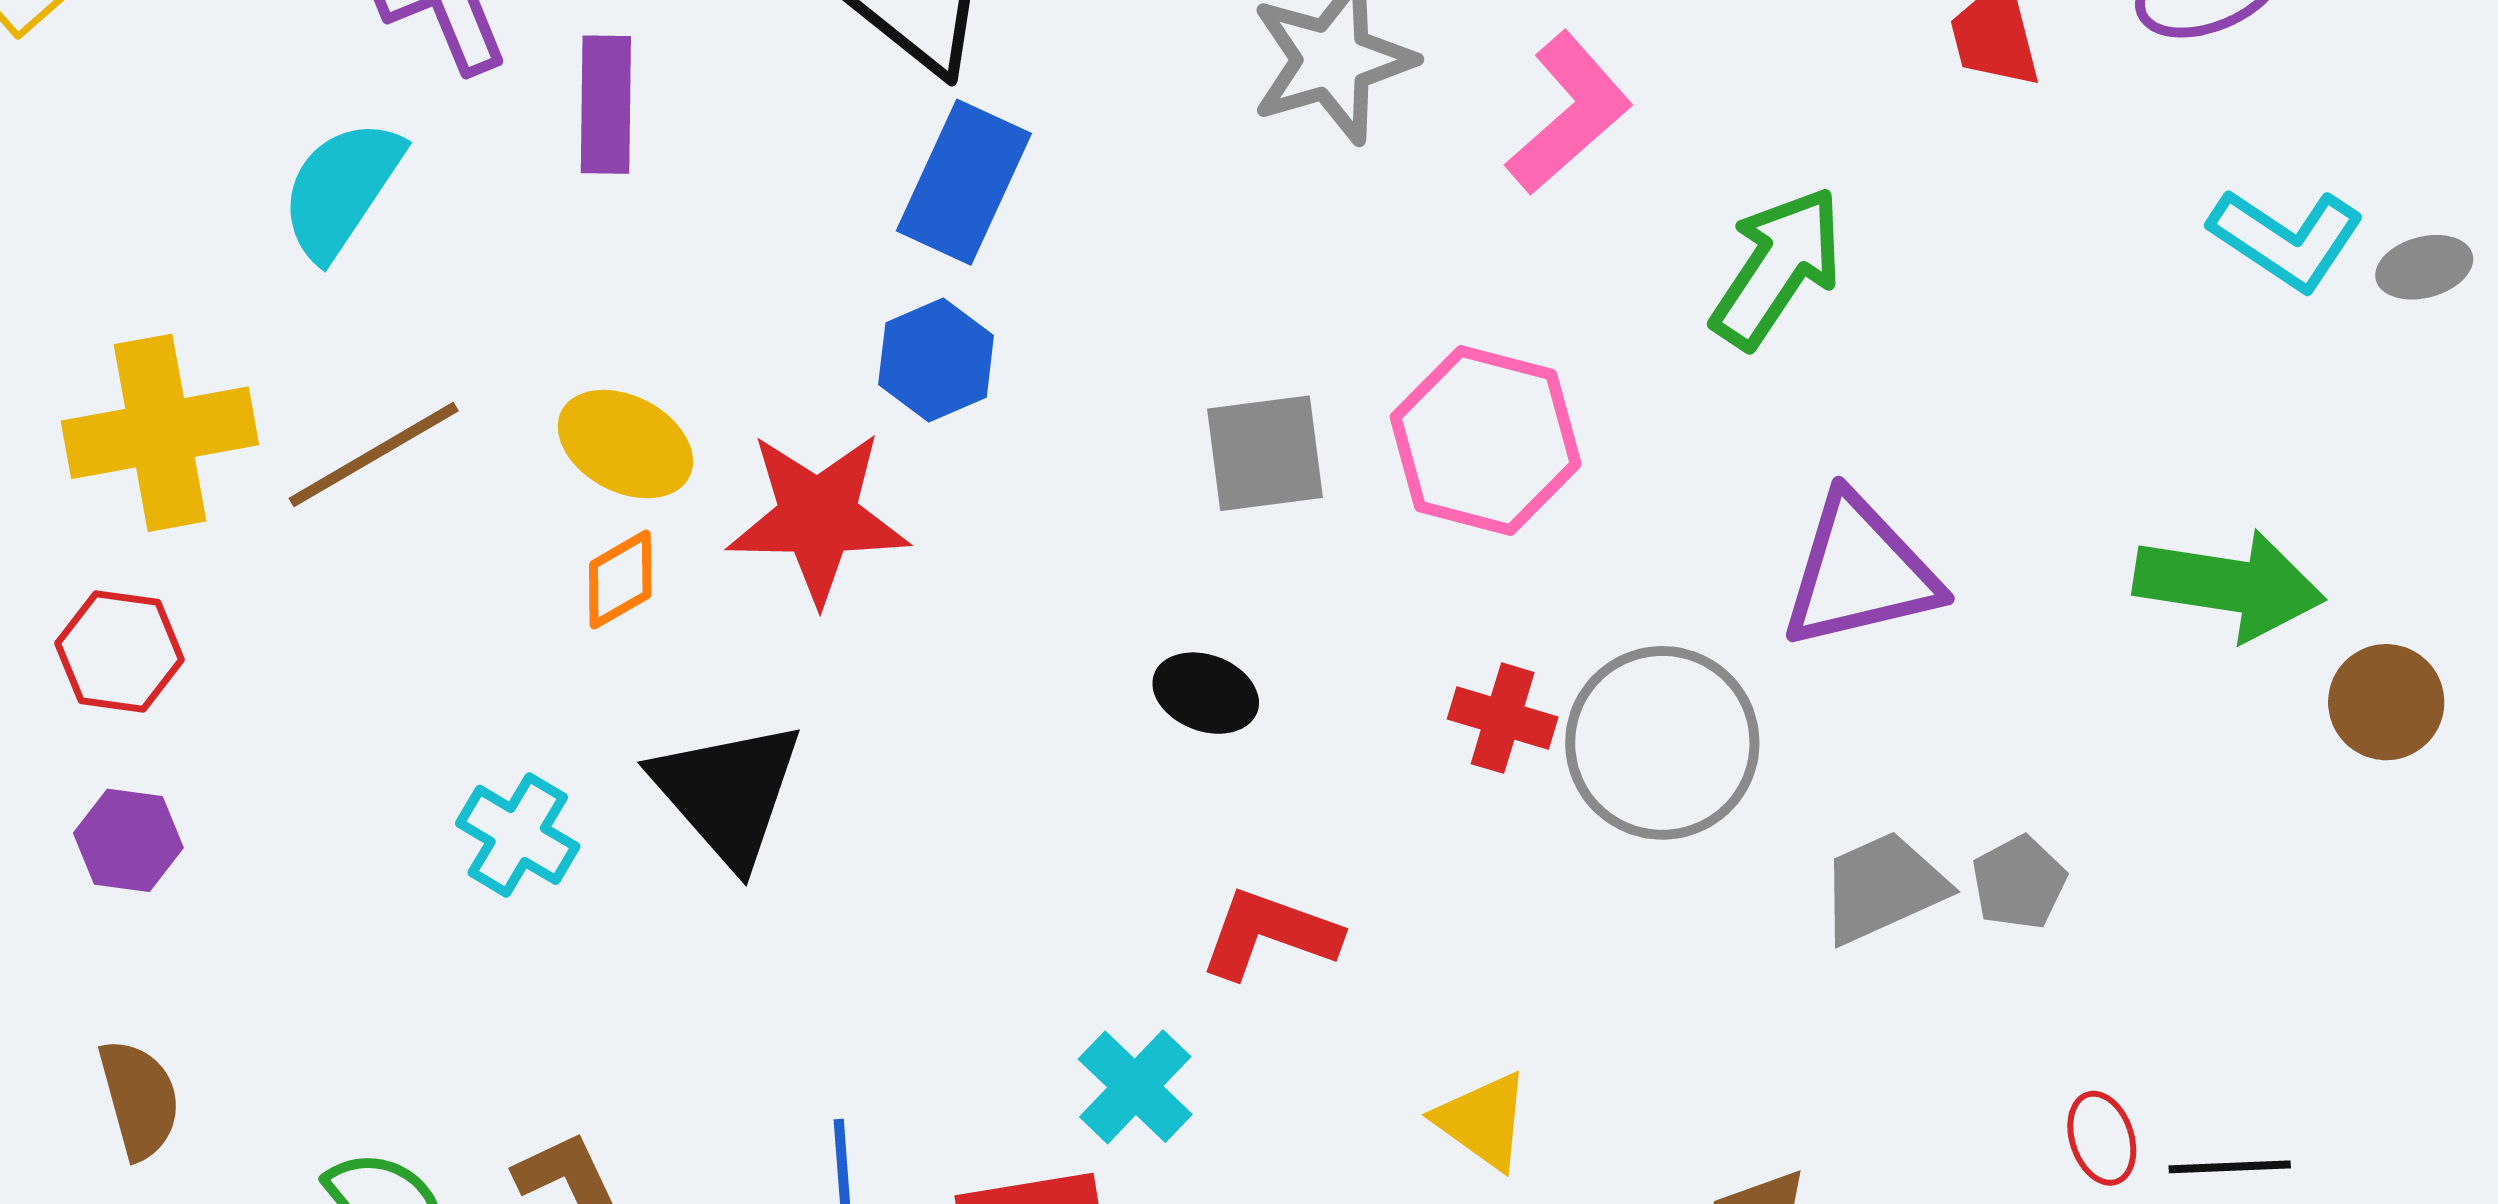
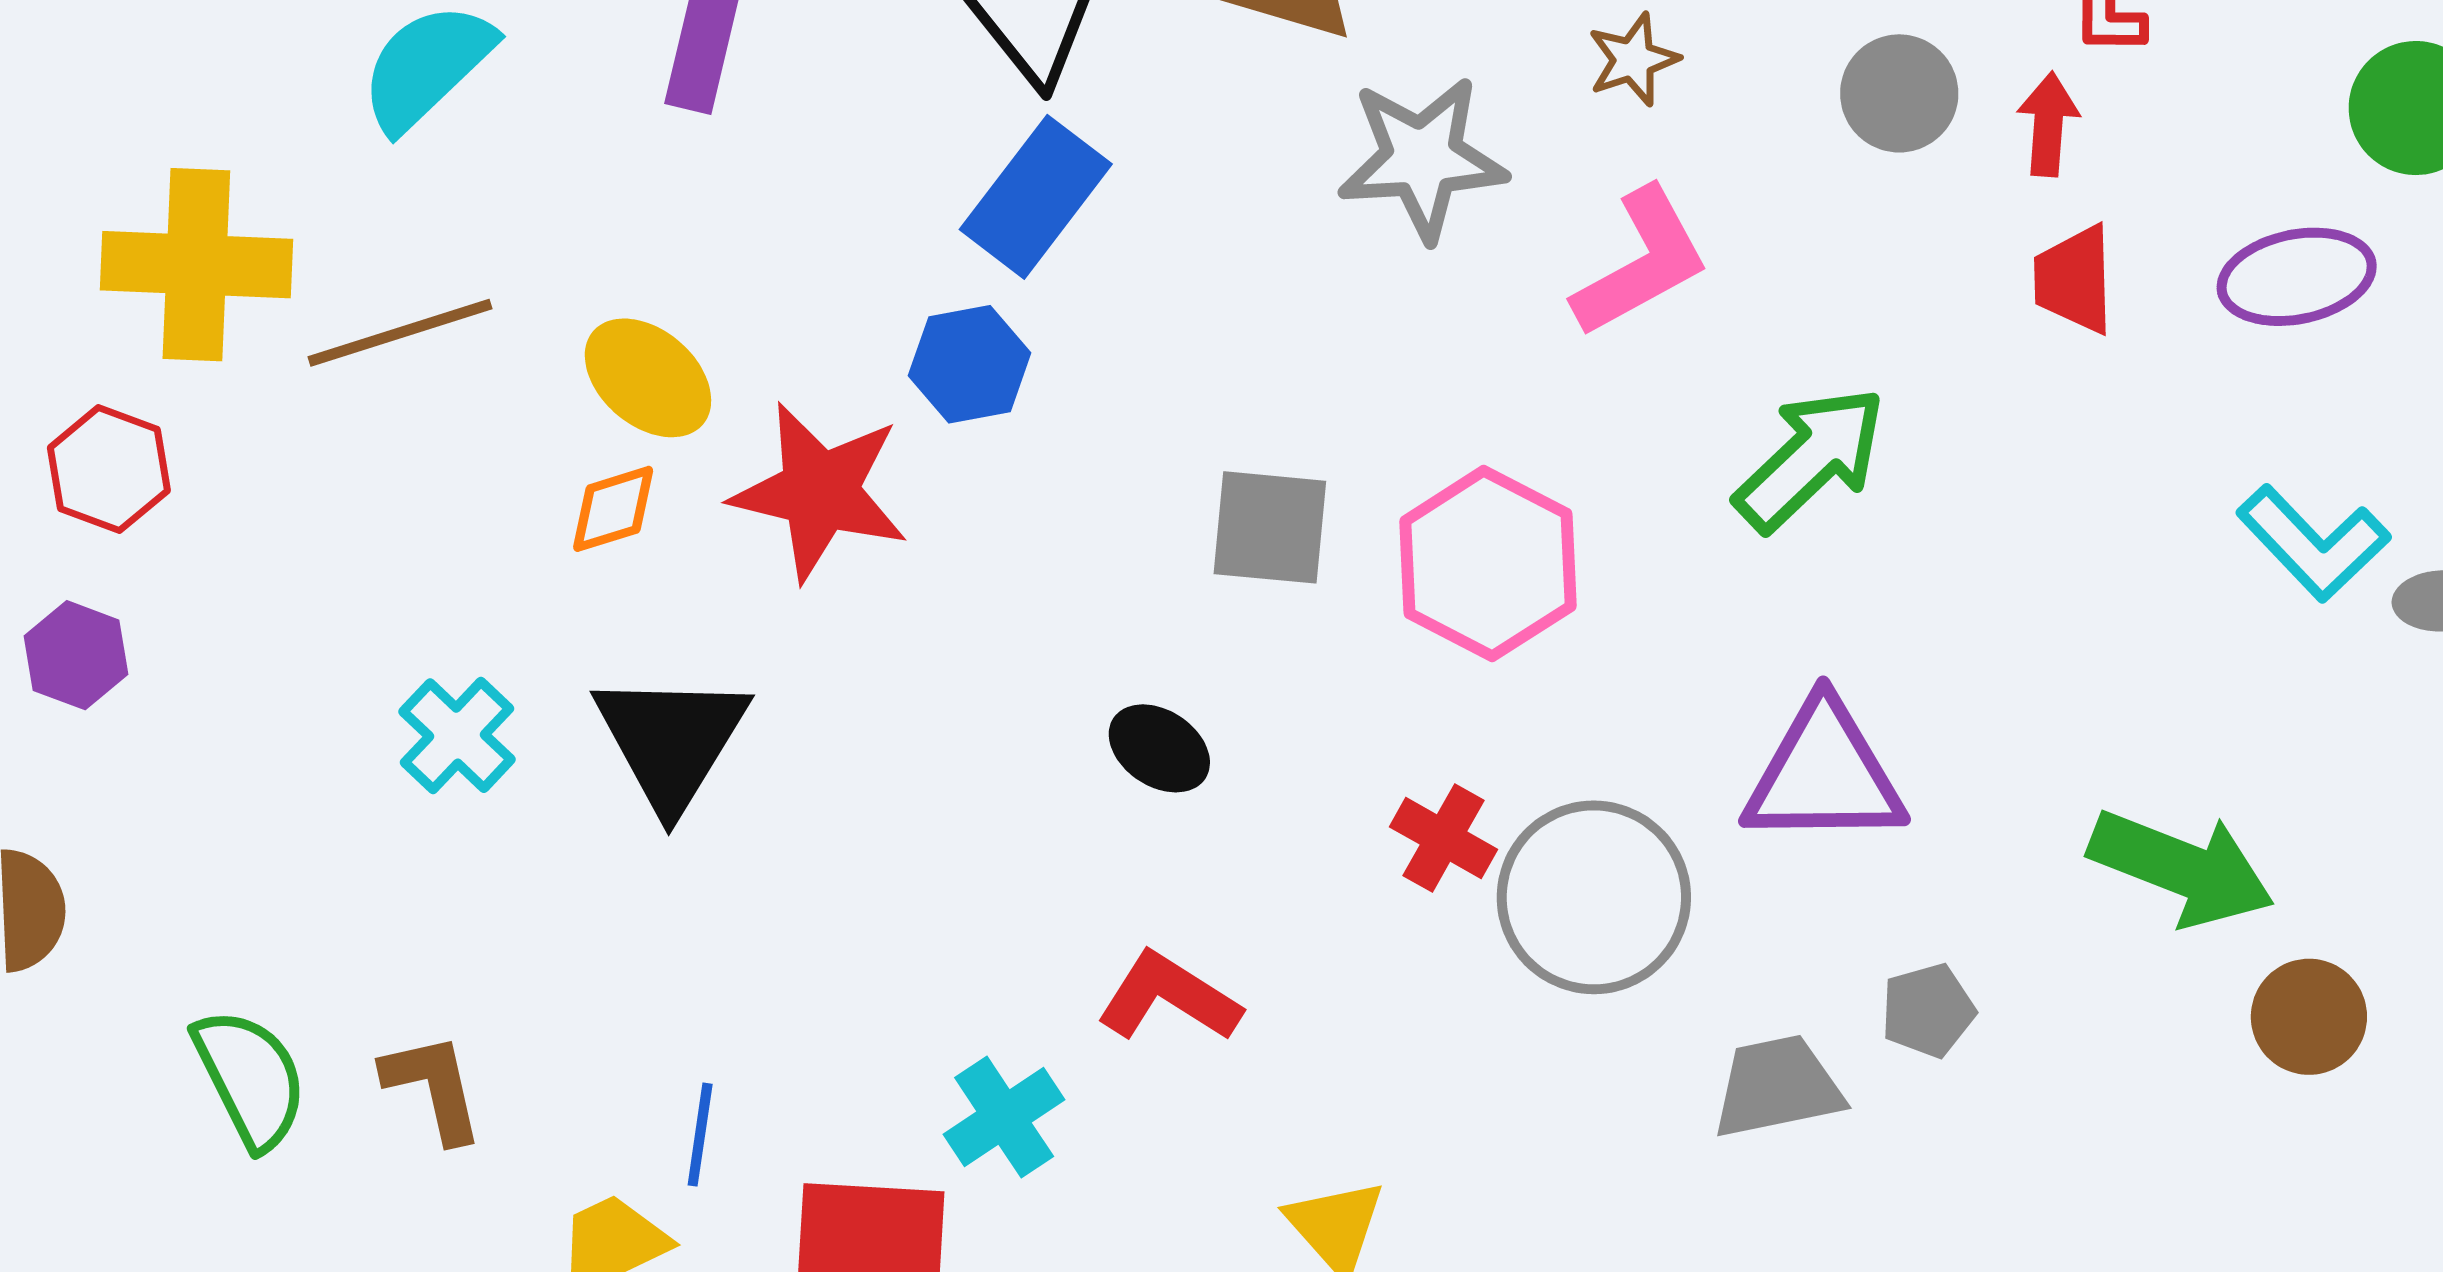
gray pentagon: (2019, 883) -> (1928, 1010), moved

